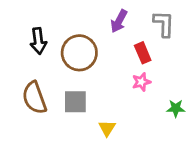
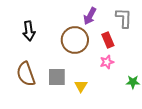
brown circle: (79, 53) -> (75, 40), moved
yellow triangle: (107, 128) -> (81, 86), moved

